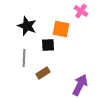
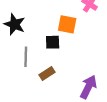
black star: (27, 26) -> (15, 24), moved

